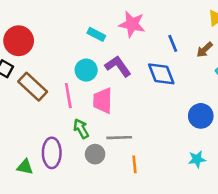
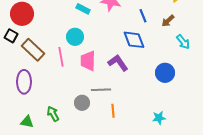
purple L-shape: (118, 66) -> (118, 63), moved
green arrow: (81, 129) -> (53, 114), moved
purple ellipse: (52, 153) -> (24, 82), moved
cyan star: (197, 159) -> (159, 118), moved
green triangle: (25, 167) -> (27, 122), moved

